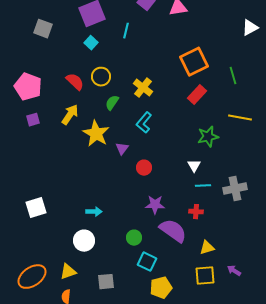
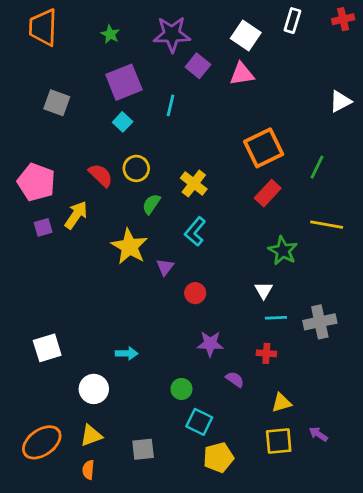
green line: (233, 76) -> (317, 167), turned 42
yellow arrow: (70, 115) -> (76, 215), moved
green star: (208, 137) -> (283, 251), turned -30
purple semicircle: (173, 231) -> (235, 379), size x0.5
white circle: (84, 241) -> (94, 389), moved

